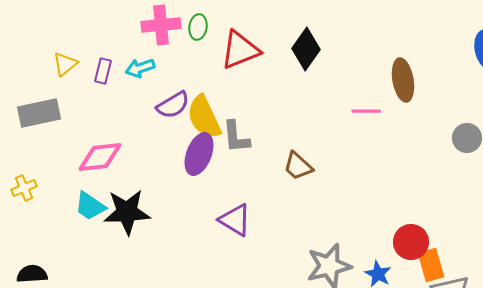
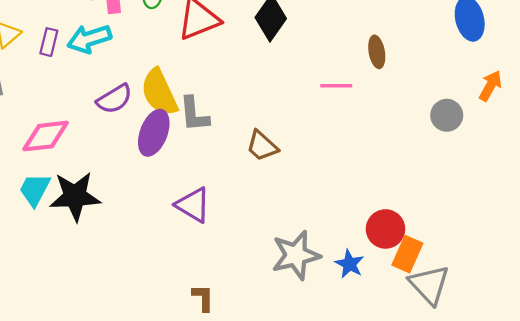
cyan arrow: (140, 68) -> (89, 39), size x1.4
brown ellipse: (403, 80) -> (377, 52), size x0.7
purple semicircle: (173, 105) -> (114, 99), moved
cyan trapezoid: (90, 206) -> (35, 190), turned 84
orange rectangle: (431, 265) -> (407, 254), turned 40

